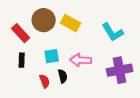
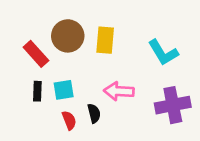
yellow rectangle: (71, 23) -> (105, 40), turned 66
cyan square: (52, 56) -> (64, 90), moved

